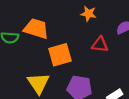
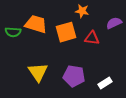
orange square: (60, 55) -> (66, 32), moved

